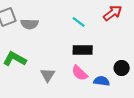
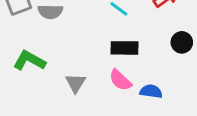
black circle: (122, 68) -> (182, 42), moved

